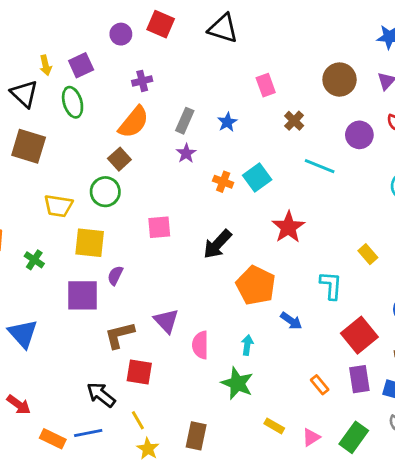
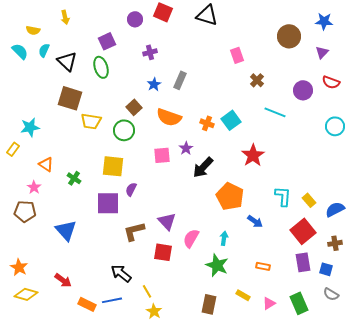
yellow arrow: (46, 65) -> (65, 17), moved
brown circle: (340, 80) -> (289, 36), moved
orange semicircle: (134, 122) -> (169, 117), moved, turned 70
blue star: (227, 122) -> (154, 84), moved
purple star: (186, 153) -> (186, 148), moved
yellow trapezoid: (58, 206) -> (91, 121), moved
yellow rectangle: (368, 254) -> (309, 200), moved
pink semicircle: (200, 345) -> (191, 238), turned 30
red square: (139, 372) -> (163, 252), moved
orange rectangle: (320, 385) -> (263, 266), moved, turned -40
brown rectangle: (196, 436) -> (209, 304), moved
green rectangle: (354, 437) -> (299, 303), turned -60

